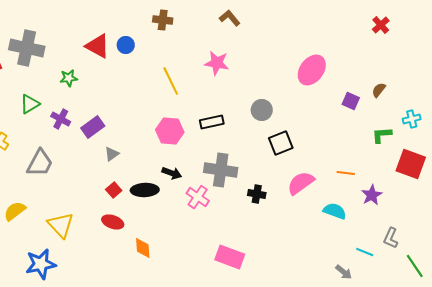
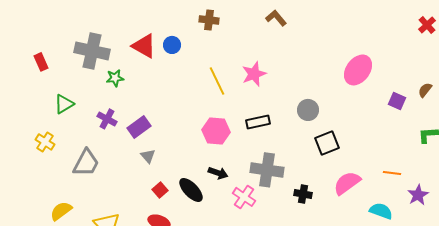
gray cross: (27, 48) -> (92, 51), moved
pink star: (217, 63) -> (254, 74), moved, turned -30
green triangle: (30, 104) -> (64, 104), moved
gray triangle: (112, 154) -> (148, 156), moved, turned -35
black ellipse: (145, 190) -> (191, 190), turned 48

